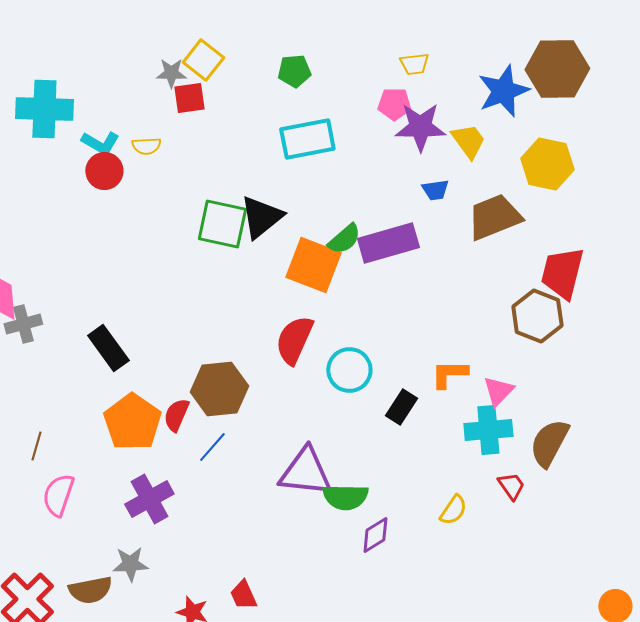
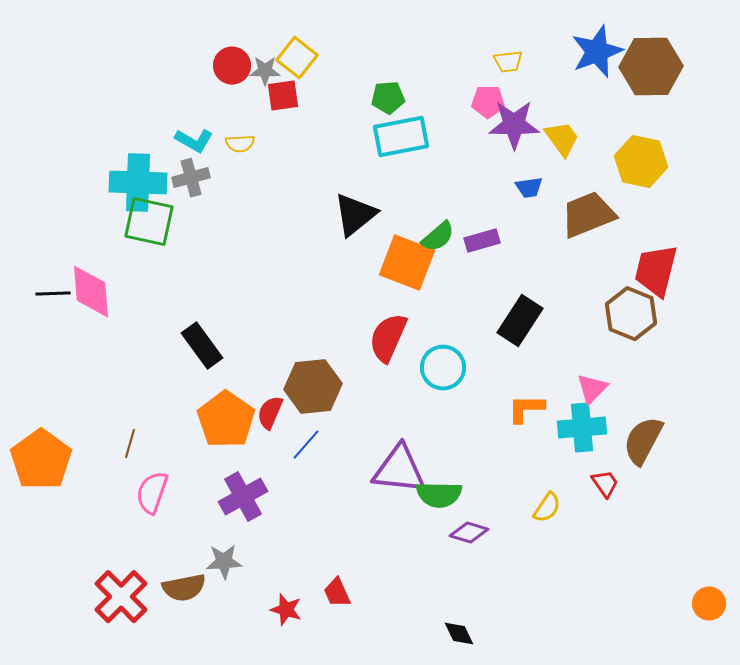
green pentagon: (294, 71) -> (388, 98), moved
blue star: (503, 91) -> (597, 52), moved
cyan cross: (44, 109) -> (138, 183), moved
red circle: (104, 171) -> (232, 66), moved
green square: (222, 224) -> (149, 222), moved
purple rectangle: (388, 243) -> (482, 241), size x0.6
gray cross: (23, 324) -> (191, 178), moved
orange L-shape: (449, 374) -> (526, 409), moved
black rectangle: (401, 407) -> (520, 321), moved, size x1.4
purple diamond: (375, 535) -> (469, 533), turned 48

